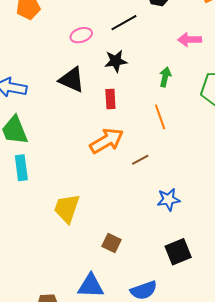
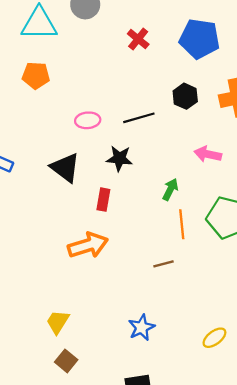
orange line: (160, 117) -> (182, 224), moved
brown line: (140, 160) -> (163, 264), moved
blue star: (168, 199) -> (142, 327), turned -30
yellow trapezoid: (67, 208) -> (58, 322), moved, size x0.7

